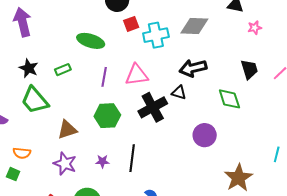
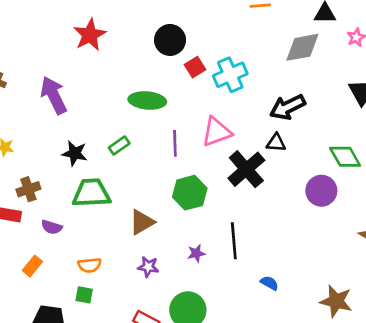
gray diamond: (194, 26) -> (302, 47), moved
green diamond: (229, 99) -> (345, 157), moved
green trapezoid: (35, 100) -> (91, 193), turned 140
purple star: (65, 164) -> (148, 267), size x0.7

